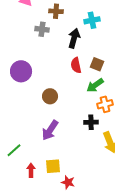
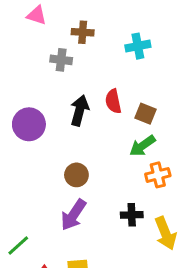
black arrow: (74, 38) -> (80, 110), moved
red semicircle: (76, 65) -> (113, 101), moved
brown circle: (50, 96) -> (76, 175), moved
black cross: (91, 122) -> (132, 215), moved

